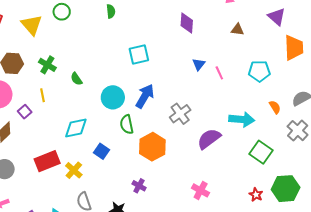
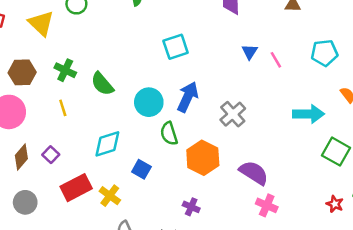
green semicircle: (76, 79) -> (102, 84), size x1.5
purple square: (25, 112) -> (51, 155), moved
purple semicircle: (209, 139) -> (254, 173), moved, turned 75

